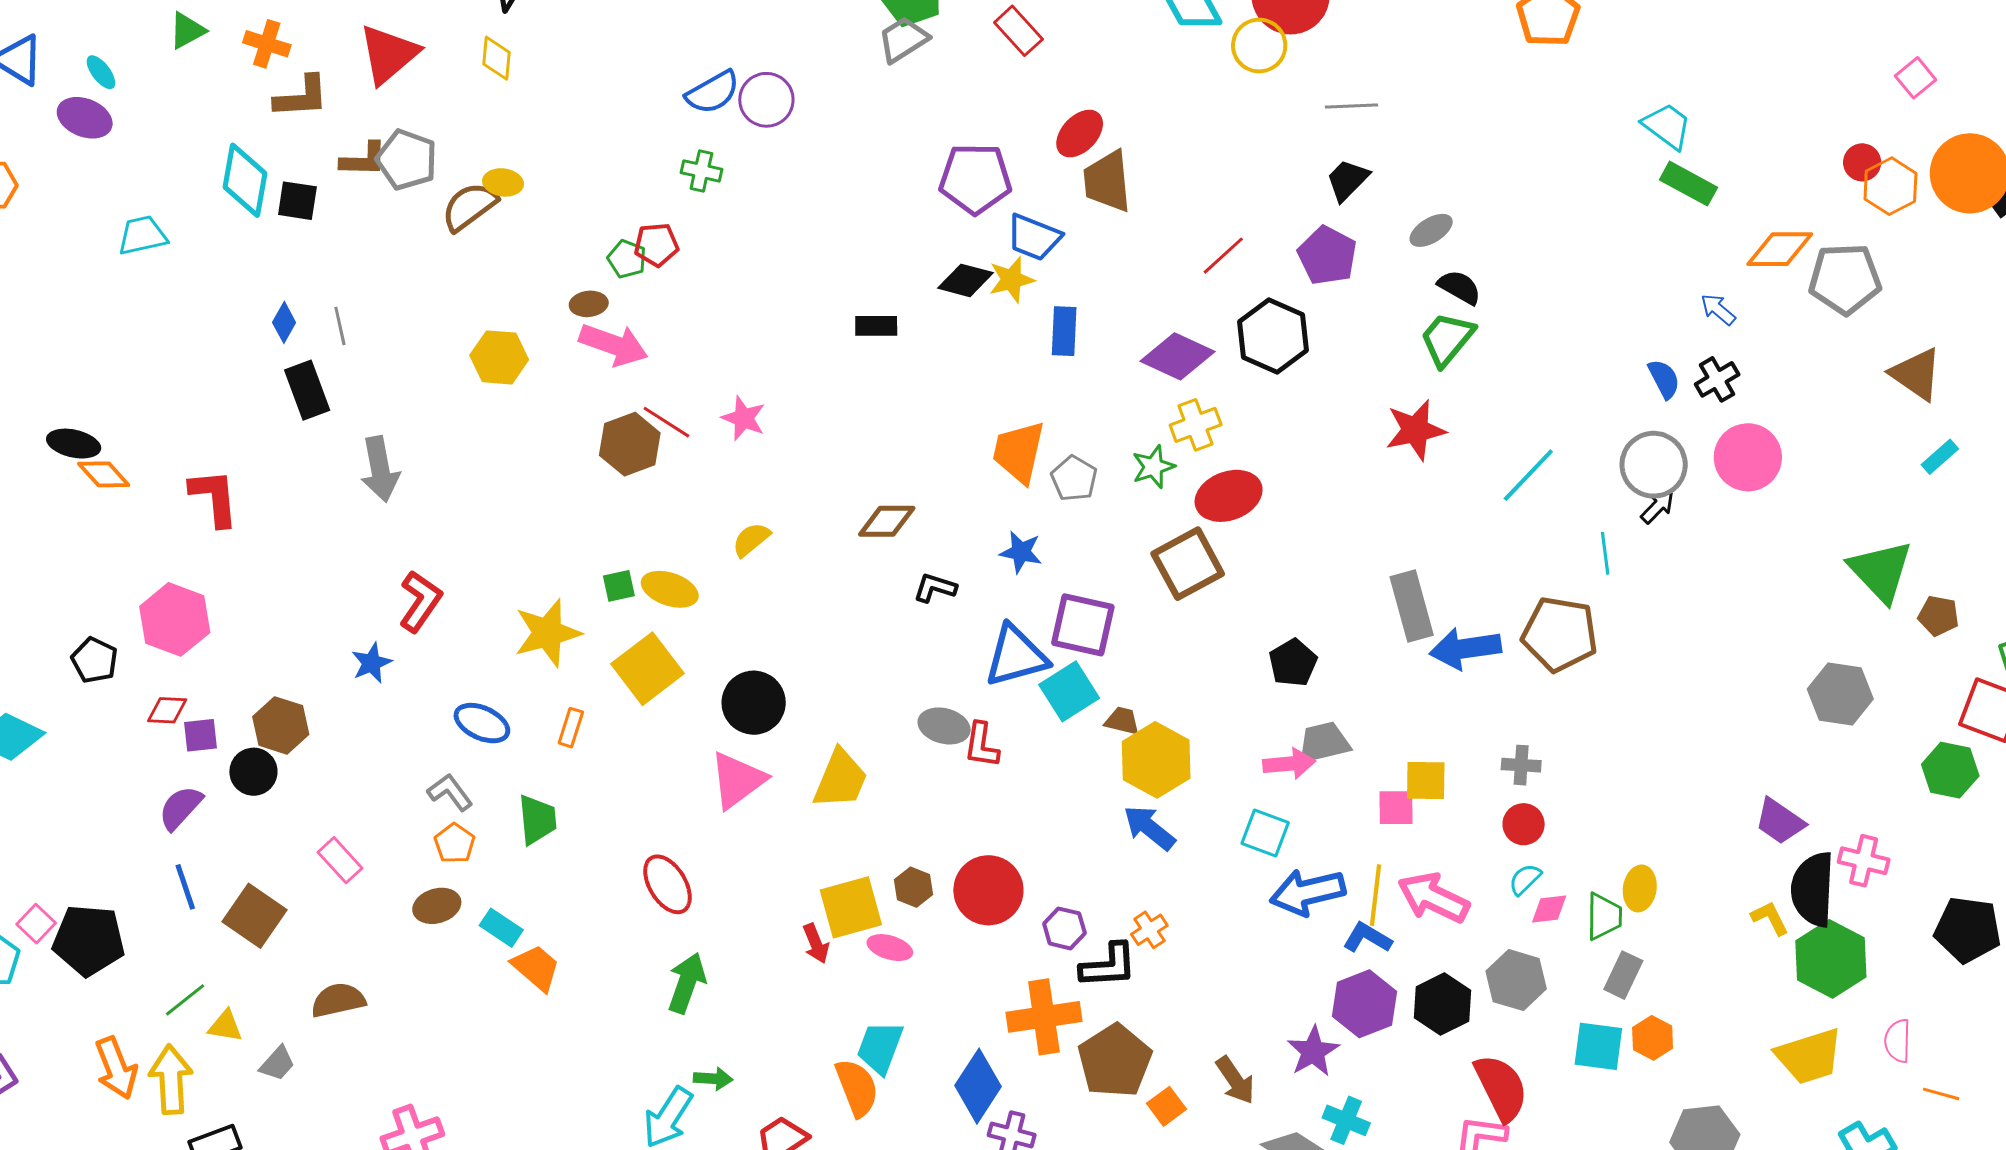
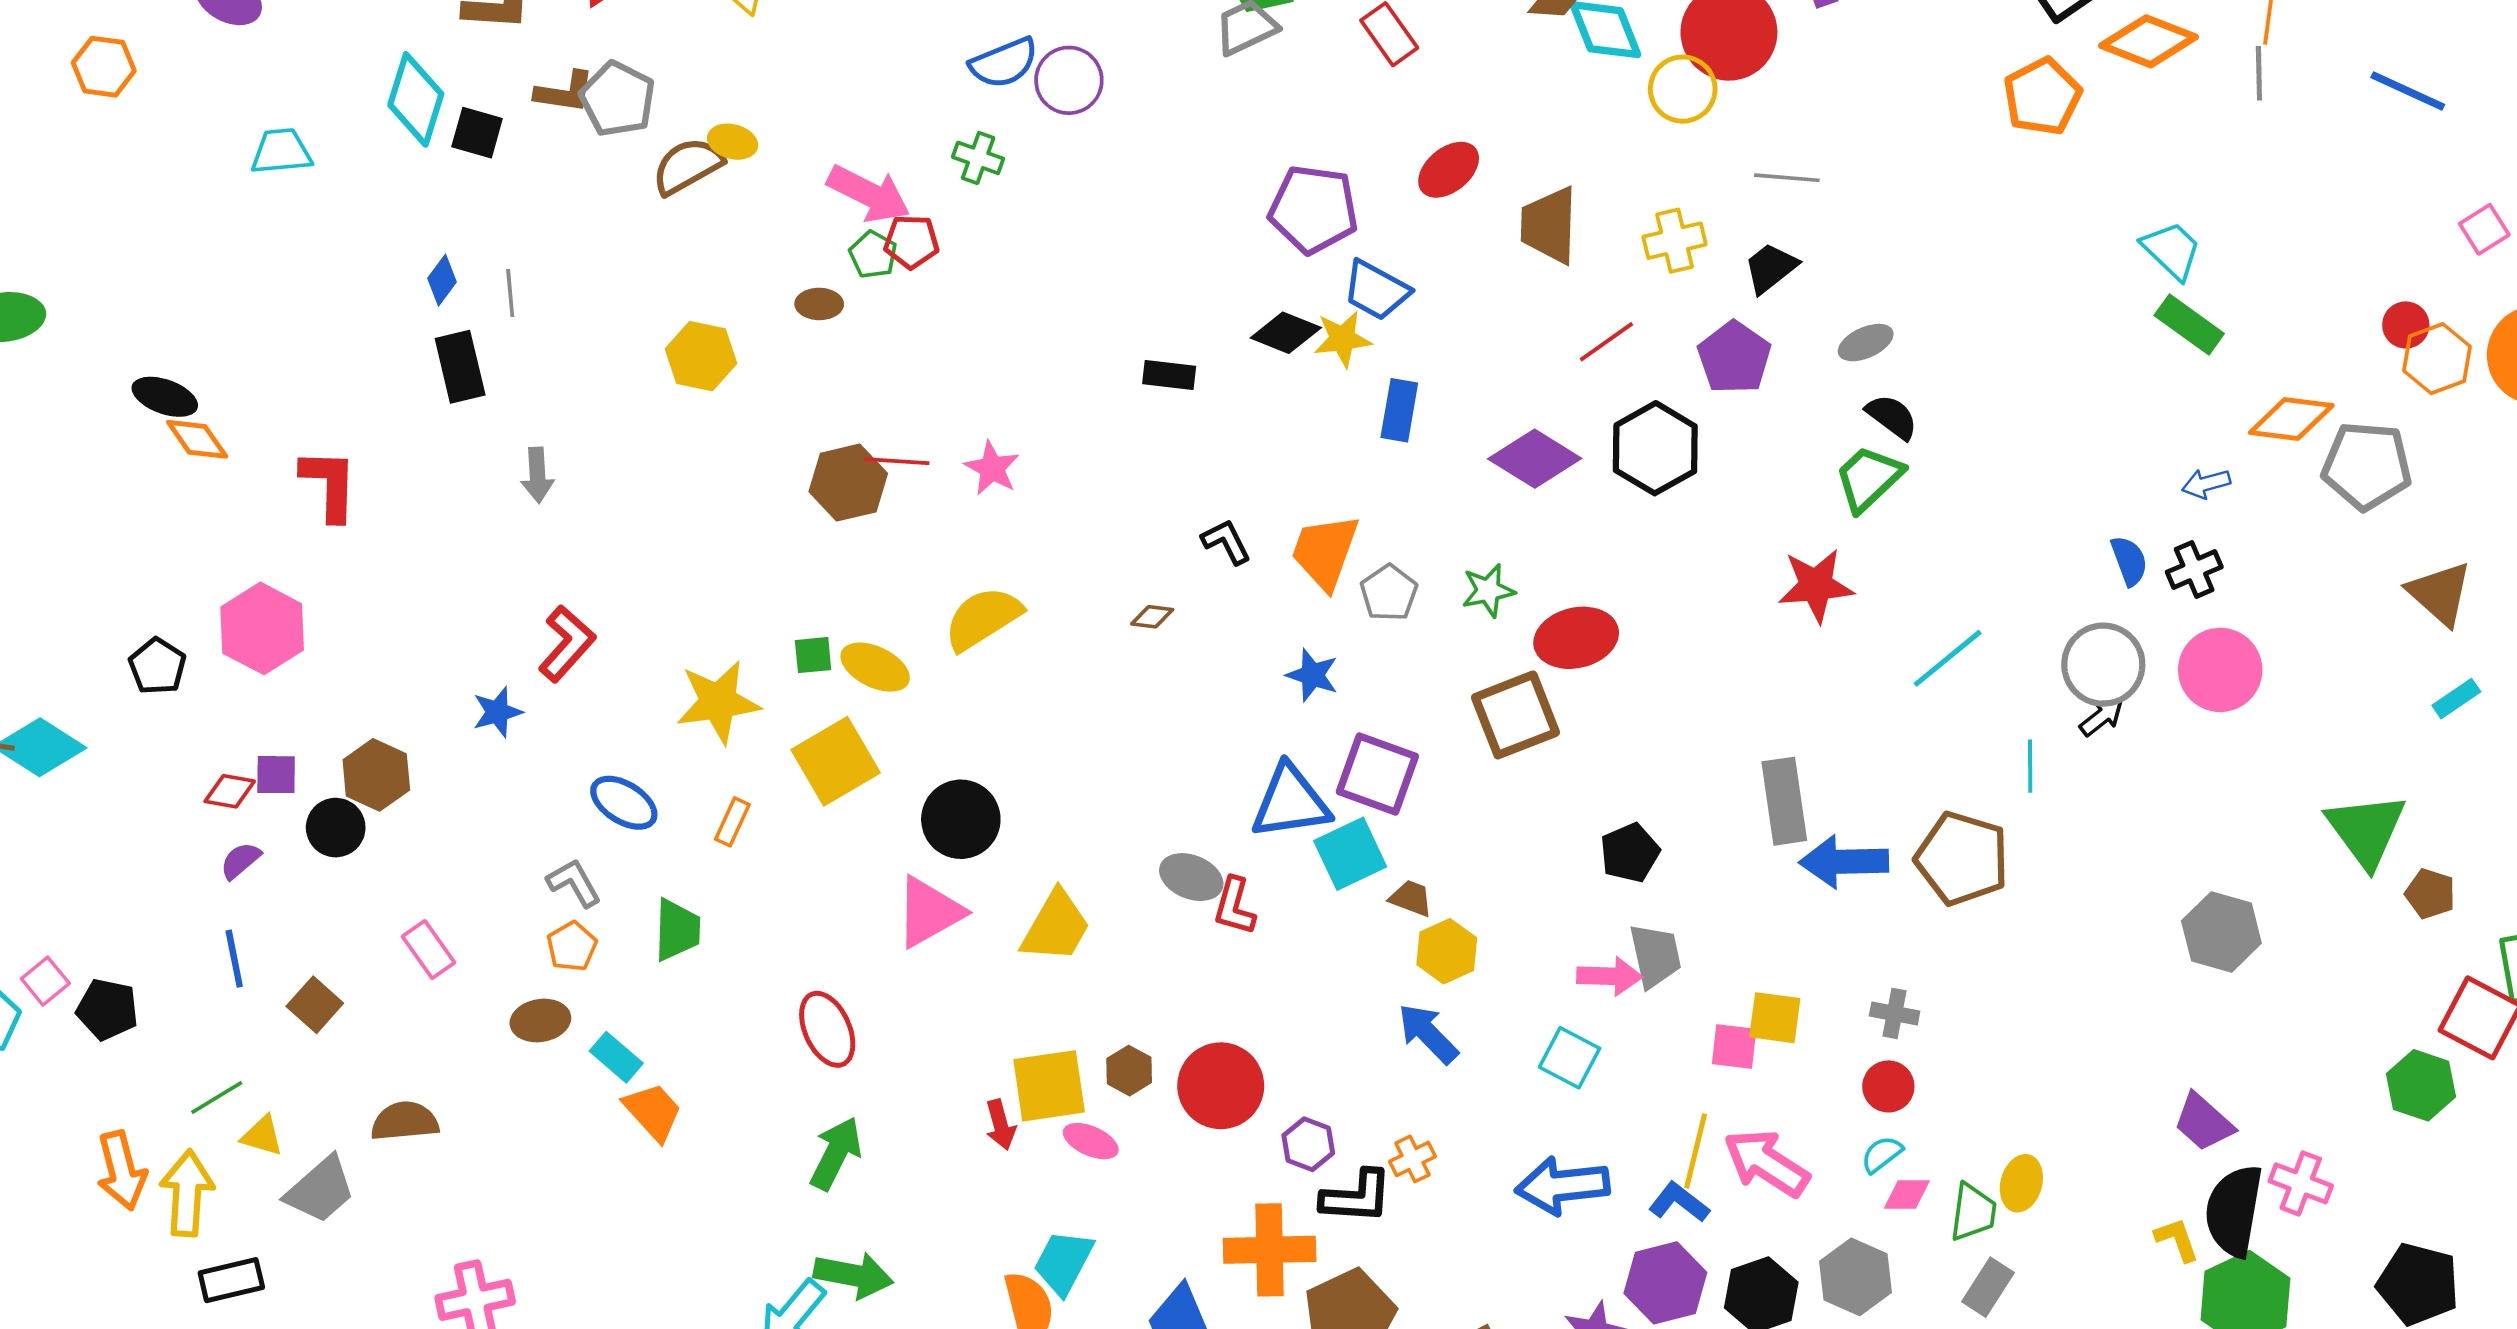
brown trapezoid: (1107, 181) -> (1549, 225), moved
blue arrow: (1718, 309) -> (2206, 484), turned -63
pink arrow: (614, 345) -> (869, 194), moved
red line: (666, 422) -> (897, 461), turned -36
yellow cross: (1196, 425) -> (1675, 241), moved
gray arrow: (380, 469) -> (537, 475), size x0.7
brown diamond: (887, 521) -> (1152, 617), size x0.6
yellow semicircle: (751, 540) -> (983, 618), size x1.6
black L-shape: (935, 588) -> (1226, 542), moved, turned 39
gray hexagon: (1840, 694) -> (2221, 932), moved
red diamond: (167, 710) -> (230, 791), moved
gray trapezoid: (1324, 743) -> (1655, 956), turned 84
yellow hexagon: (1156, 760) -> (1447, 951), size x0.7
purple semicircle: (180, 808) -> (240, 861), size x0.7
blue arrow: (1308, 892) -> (1562, 1186), moved
brown square: (254, 916) -> (315, 1005), size x0.7
black pentagon: (89, 940) -> (107, 1009), size x0.7
gray trapezoid: (277, 1063) -> (320, 1190), size x1.6
green arrow: (713, 1079) -> (853, 1275), size x1.6

